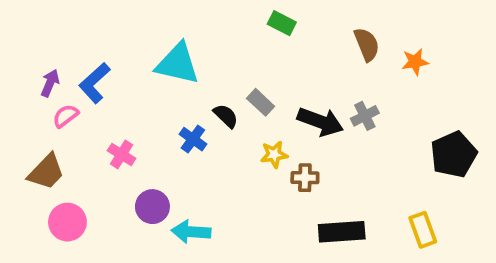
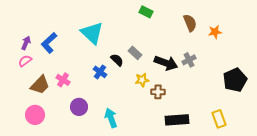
cyan triangle: (178, 64) -> (92, 33), turned 30
pink semicircle: (66, 116) -> (25, 61), moved
brown trapezoid: (46, 172) -> (40, 85), moved
cyan arrow: (191, 232) -> (111, 118), moved, turned 66

